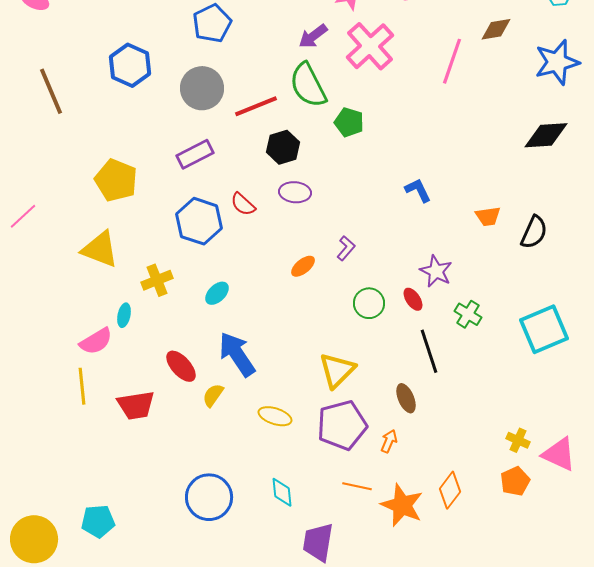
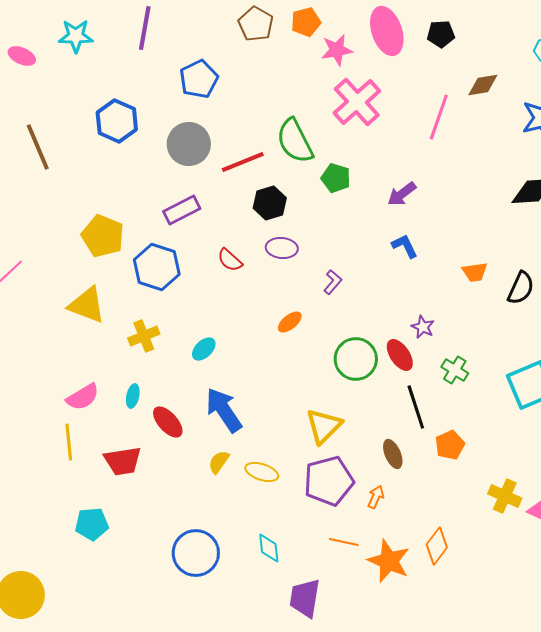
purple arrow: (313, 36) -> (402, 194), moved
blue hexagon: (199, 221) -> (157, 267), moved
purple L-shape: (346, 248) -> (333, 282), moved
purple star: (436, 271) -> (423, 327), size x0.7
red ellipse: (413, 299) -> (400, 355), size x1.4
green circle: (369, 303) -> (356, 359), size x1.4
cyan ellipse: (124, 315) -> (133, 396), moved
yellow semicircle: (213, 395) -> (219, 462), moved
yellow cross: (518, 440) -> (505, 496), size x1.4
orange pentagon: (515, 481) -> (450, 445), moved
cyan pentagon: (98, 521) -> (92, 524), moved

